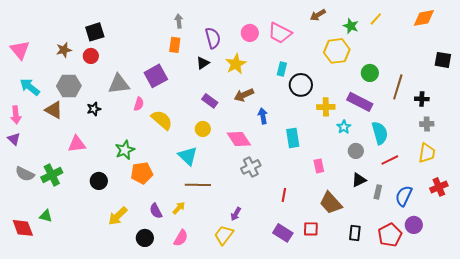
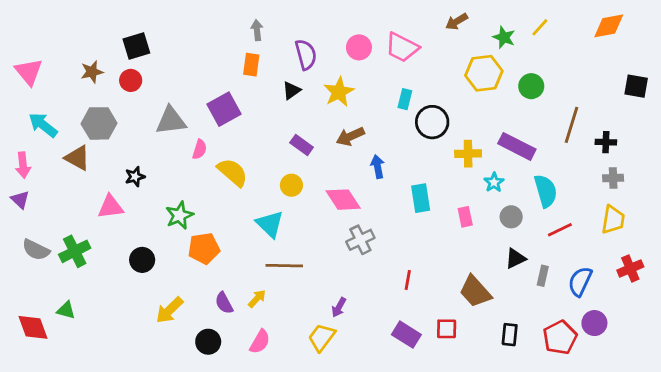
green circle: (370, 73) -> (531, 86), moved
black star: (94, 109) -> (135, 177), moved
pink rectangle: (319, 166) -> (465, 217), moved

